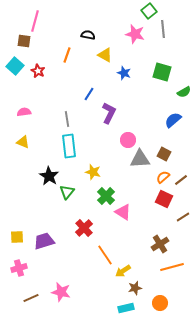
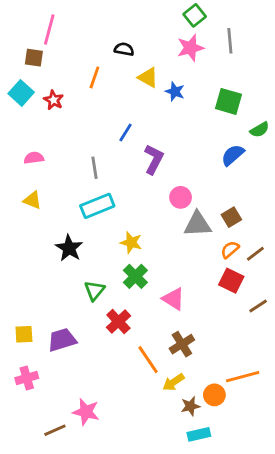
green square: (149, 11) -> (195, 15), moved
pink star: (135, 34) -> (190, 48), turned -30
blue star: (124, 73) -> (175, 92), moved
blue semicircle: (173, 120) -> (233, 155), moved
cyan rectangle: (69, 146) -> (97, 206), turned 75
brown square: (164, 154) -> (231, 217), turned 32
green triangle: (67, 192) -> (94, 290), moved
green cross: (106, 196) -> (135, 276), moved
brown cross: (160, 244) -> (182, 344), moved
brown line: (31, 298) -> (55, 430), moved
orange circle: (160, 303) -> (214, 395), moved
cyan rectangle: (126, 308) -> (199, 434), moved

